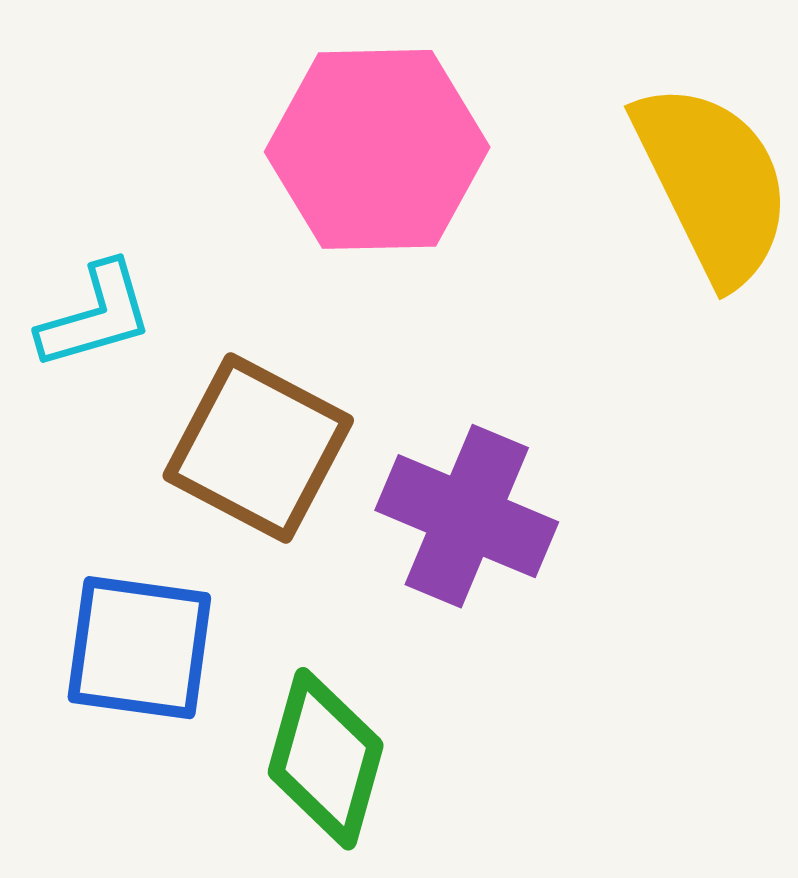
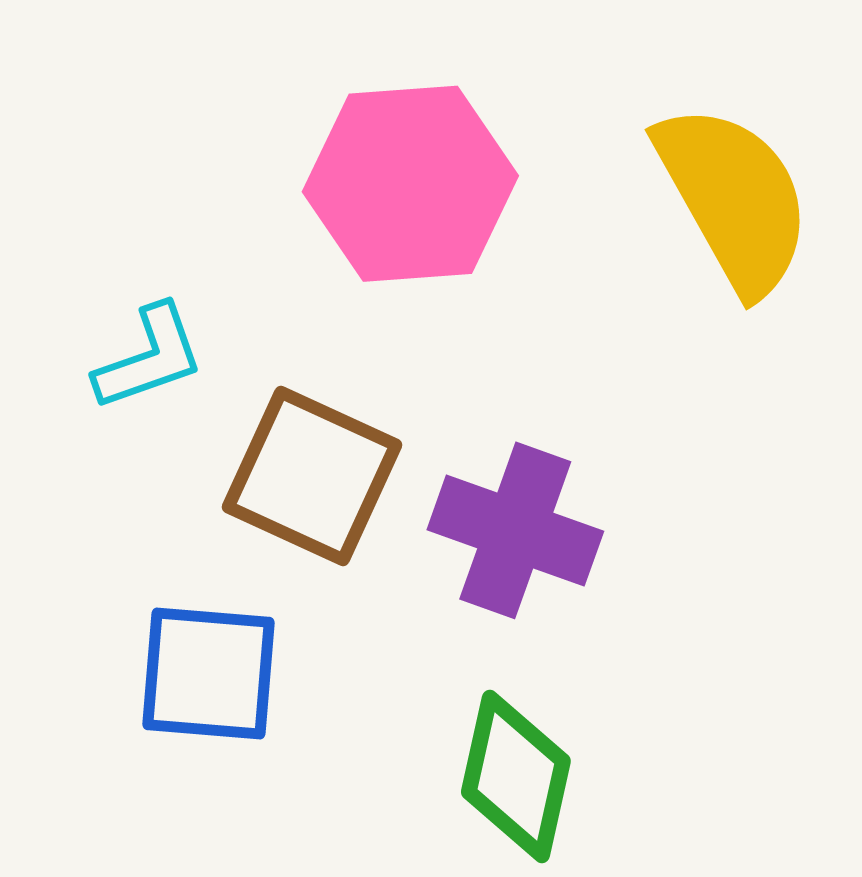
green diamond: (326, 759) -> (516, 776), moved

